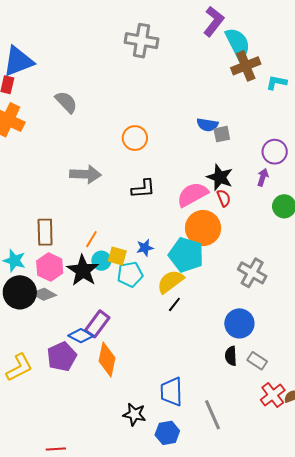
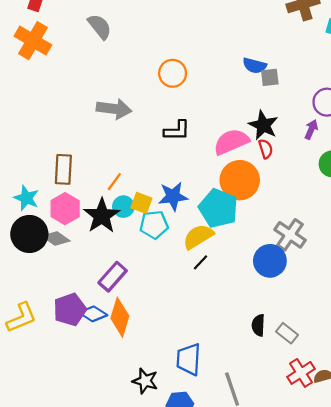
blue star: (145, 248) -> (173, 196), size x1.5
blue circle: (239, 323) -> (270, 261), moved
blue diamond: (81, 336) -> (93, 314), moved

